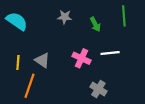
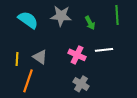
gray star: (65, 17) -> (61, 16), size x1.5
cyan semicircle: (17, 21) -> (28, 20), moved
gray cross: (98, 89) -> (81, 84), moved

